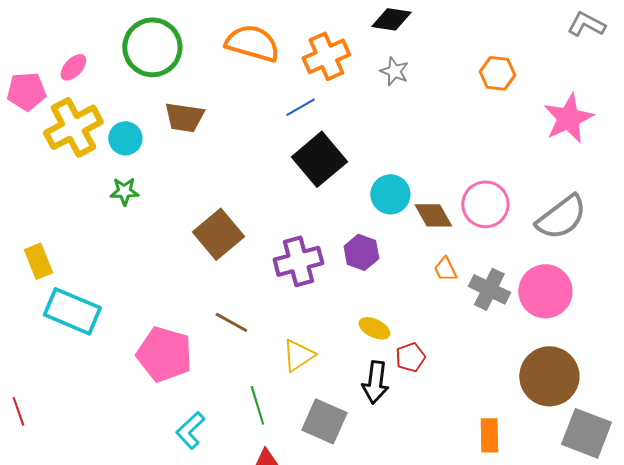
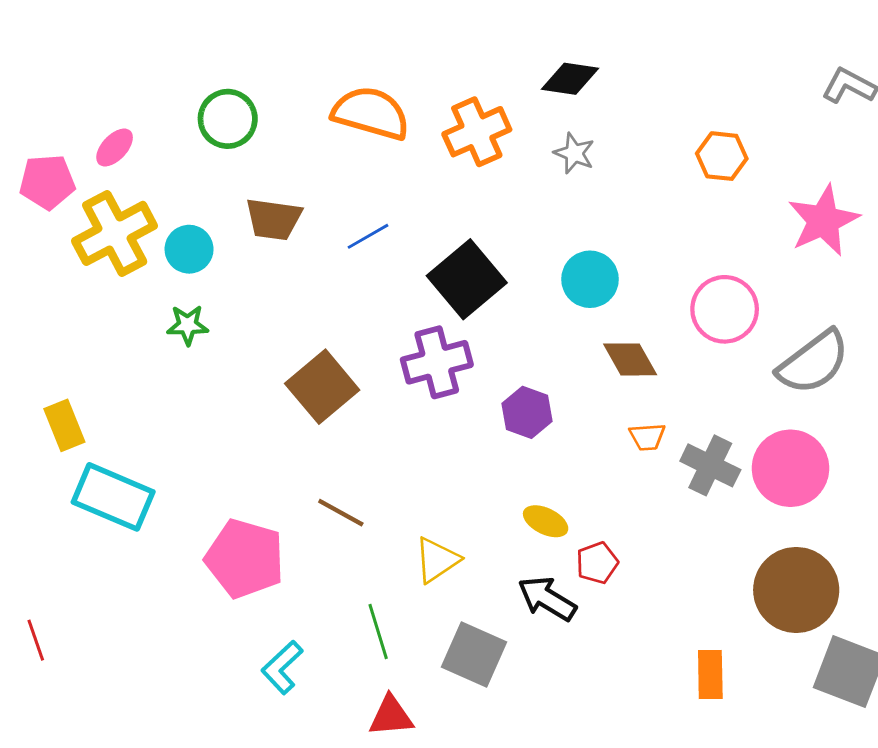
green circle: (152, 47) -> (228, 119), size x0.7
blue line: (300, 107) -> (368, 236), moved
cyan circle: (390, 194) -> (590, 279), moved
pink circle: (485, 204) -> (725, 309), moved
purple cross: (298, 261) -> (437, 362), moved
orange trapezoid: (445, 269) -> (647, 437), turned -68
black arrow: (375, 382) -> (547, 599), turned 114

